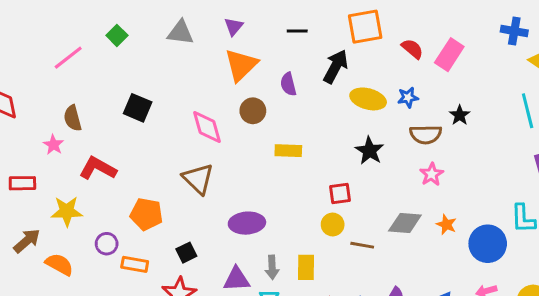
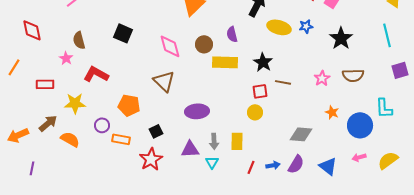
purple semicircle: (288, 84) -> (232, 34), moved
brown circle: (253, 111) -> (204, 44), moved
black star: (460, 115) -> (341, 38), size x1.6
brown semicircle: (426, 134) -> (353, 75), moved
yellow rectangle: (288, 151) -> (225, 62), size x1.4
black star: (370, 151) -> (263, 62), moved
gray diamond: (405, 223) -> (301, 134), moved
brown line: (362, 245) -> (283, 82), moved

